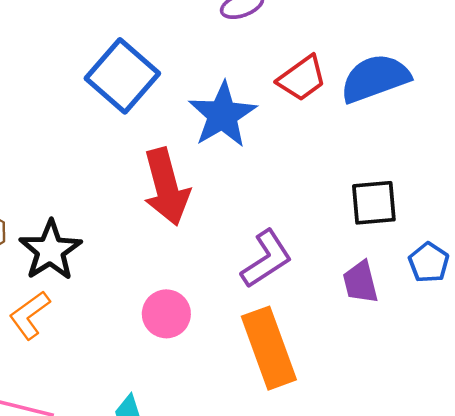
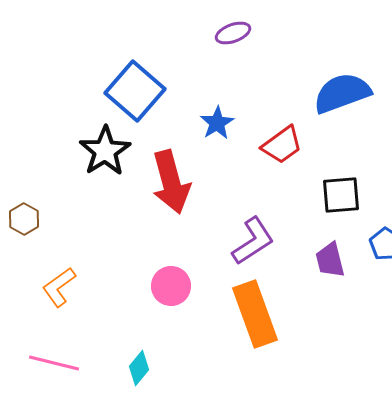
red trapezoid: (302, 78) -> (282, 145), moved
blue star: (222, 115) -> (217, 123), size x0.6
black star: (50, 250) -> (105, 151), moved

